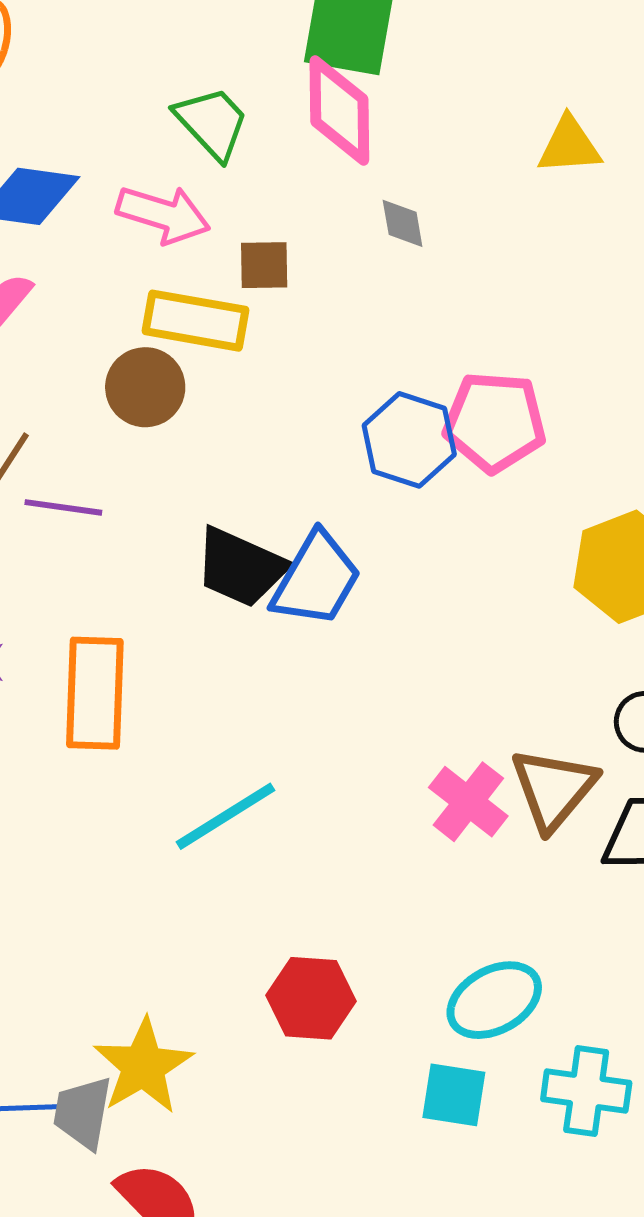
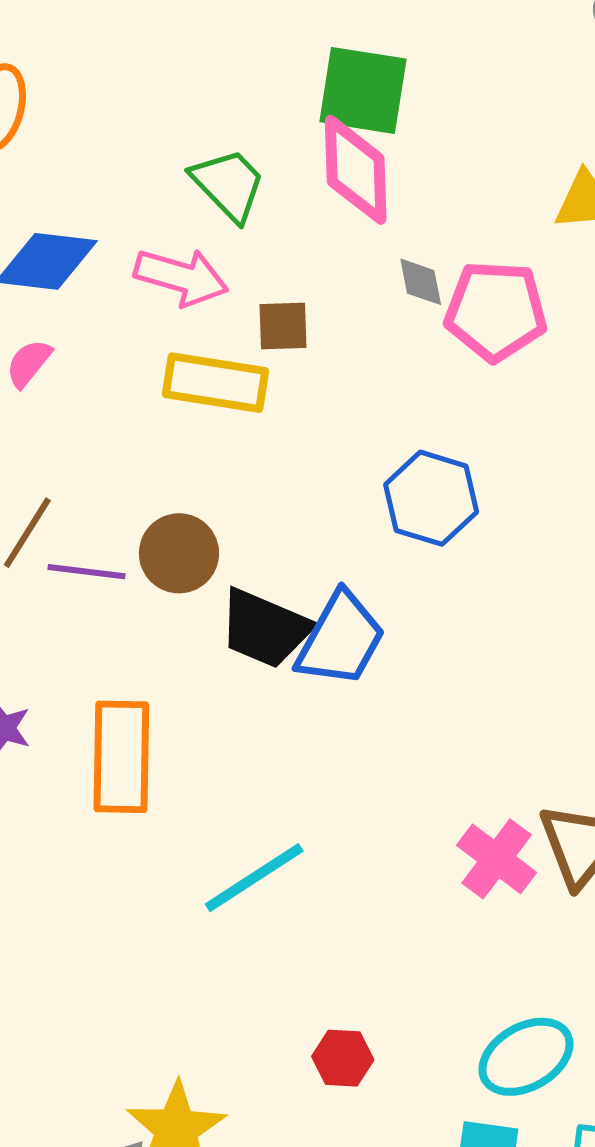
brown circle: (145, 387) -> (179, 553), moved
pink pentagon: (495, 422) -> (496, 311), moved
red hexagon: (311, 998) -> (343, 1058), size x0.7

